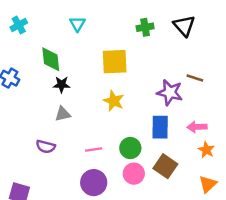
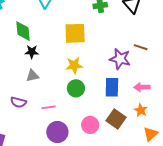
yellow star: (114, 101) -> (74, 65), turned -30
green circle: (130, 148) -> (76, 88), moved
pink line: (94, 149) -> (49, 107), moved
orange star: (206, 150) -> (141, 110), moved

